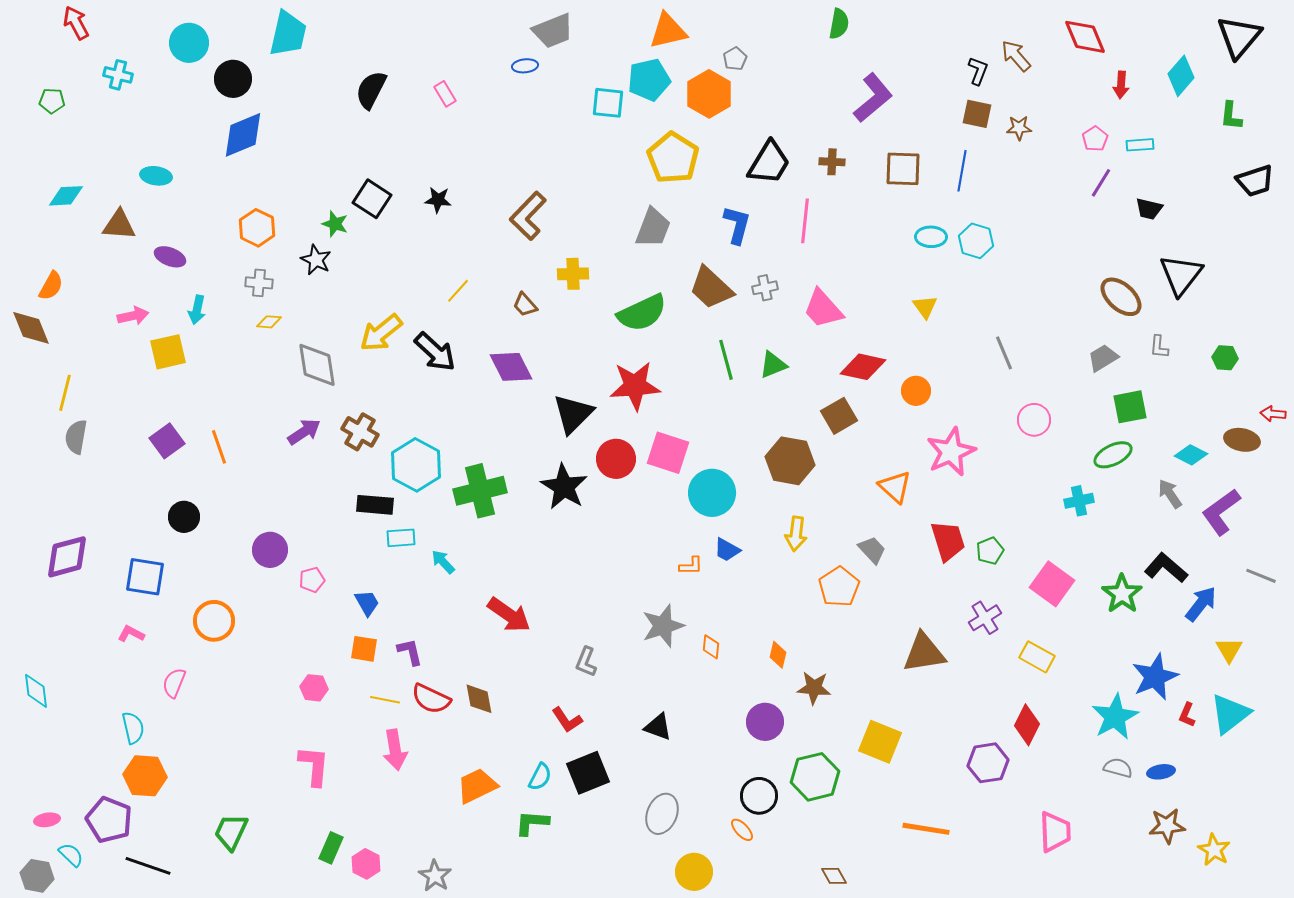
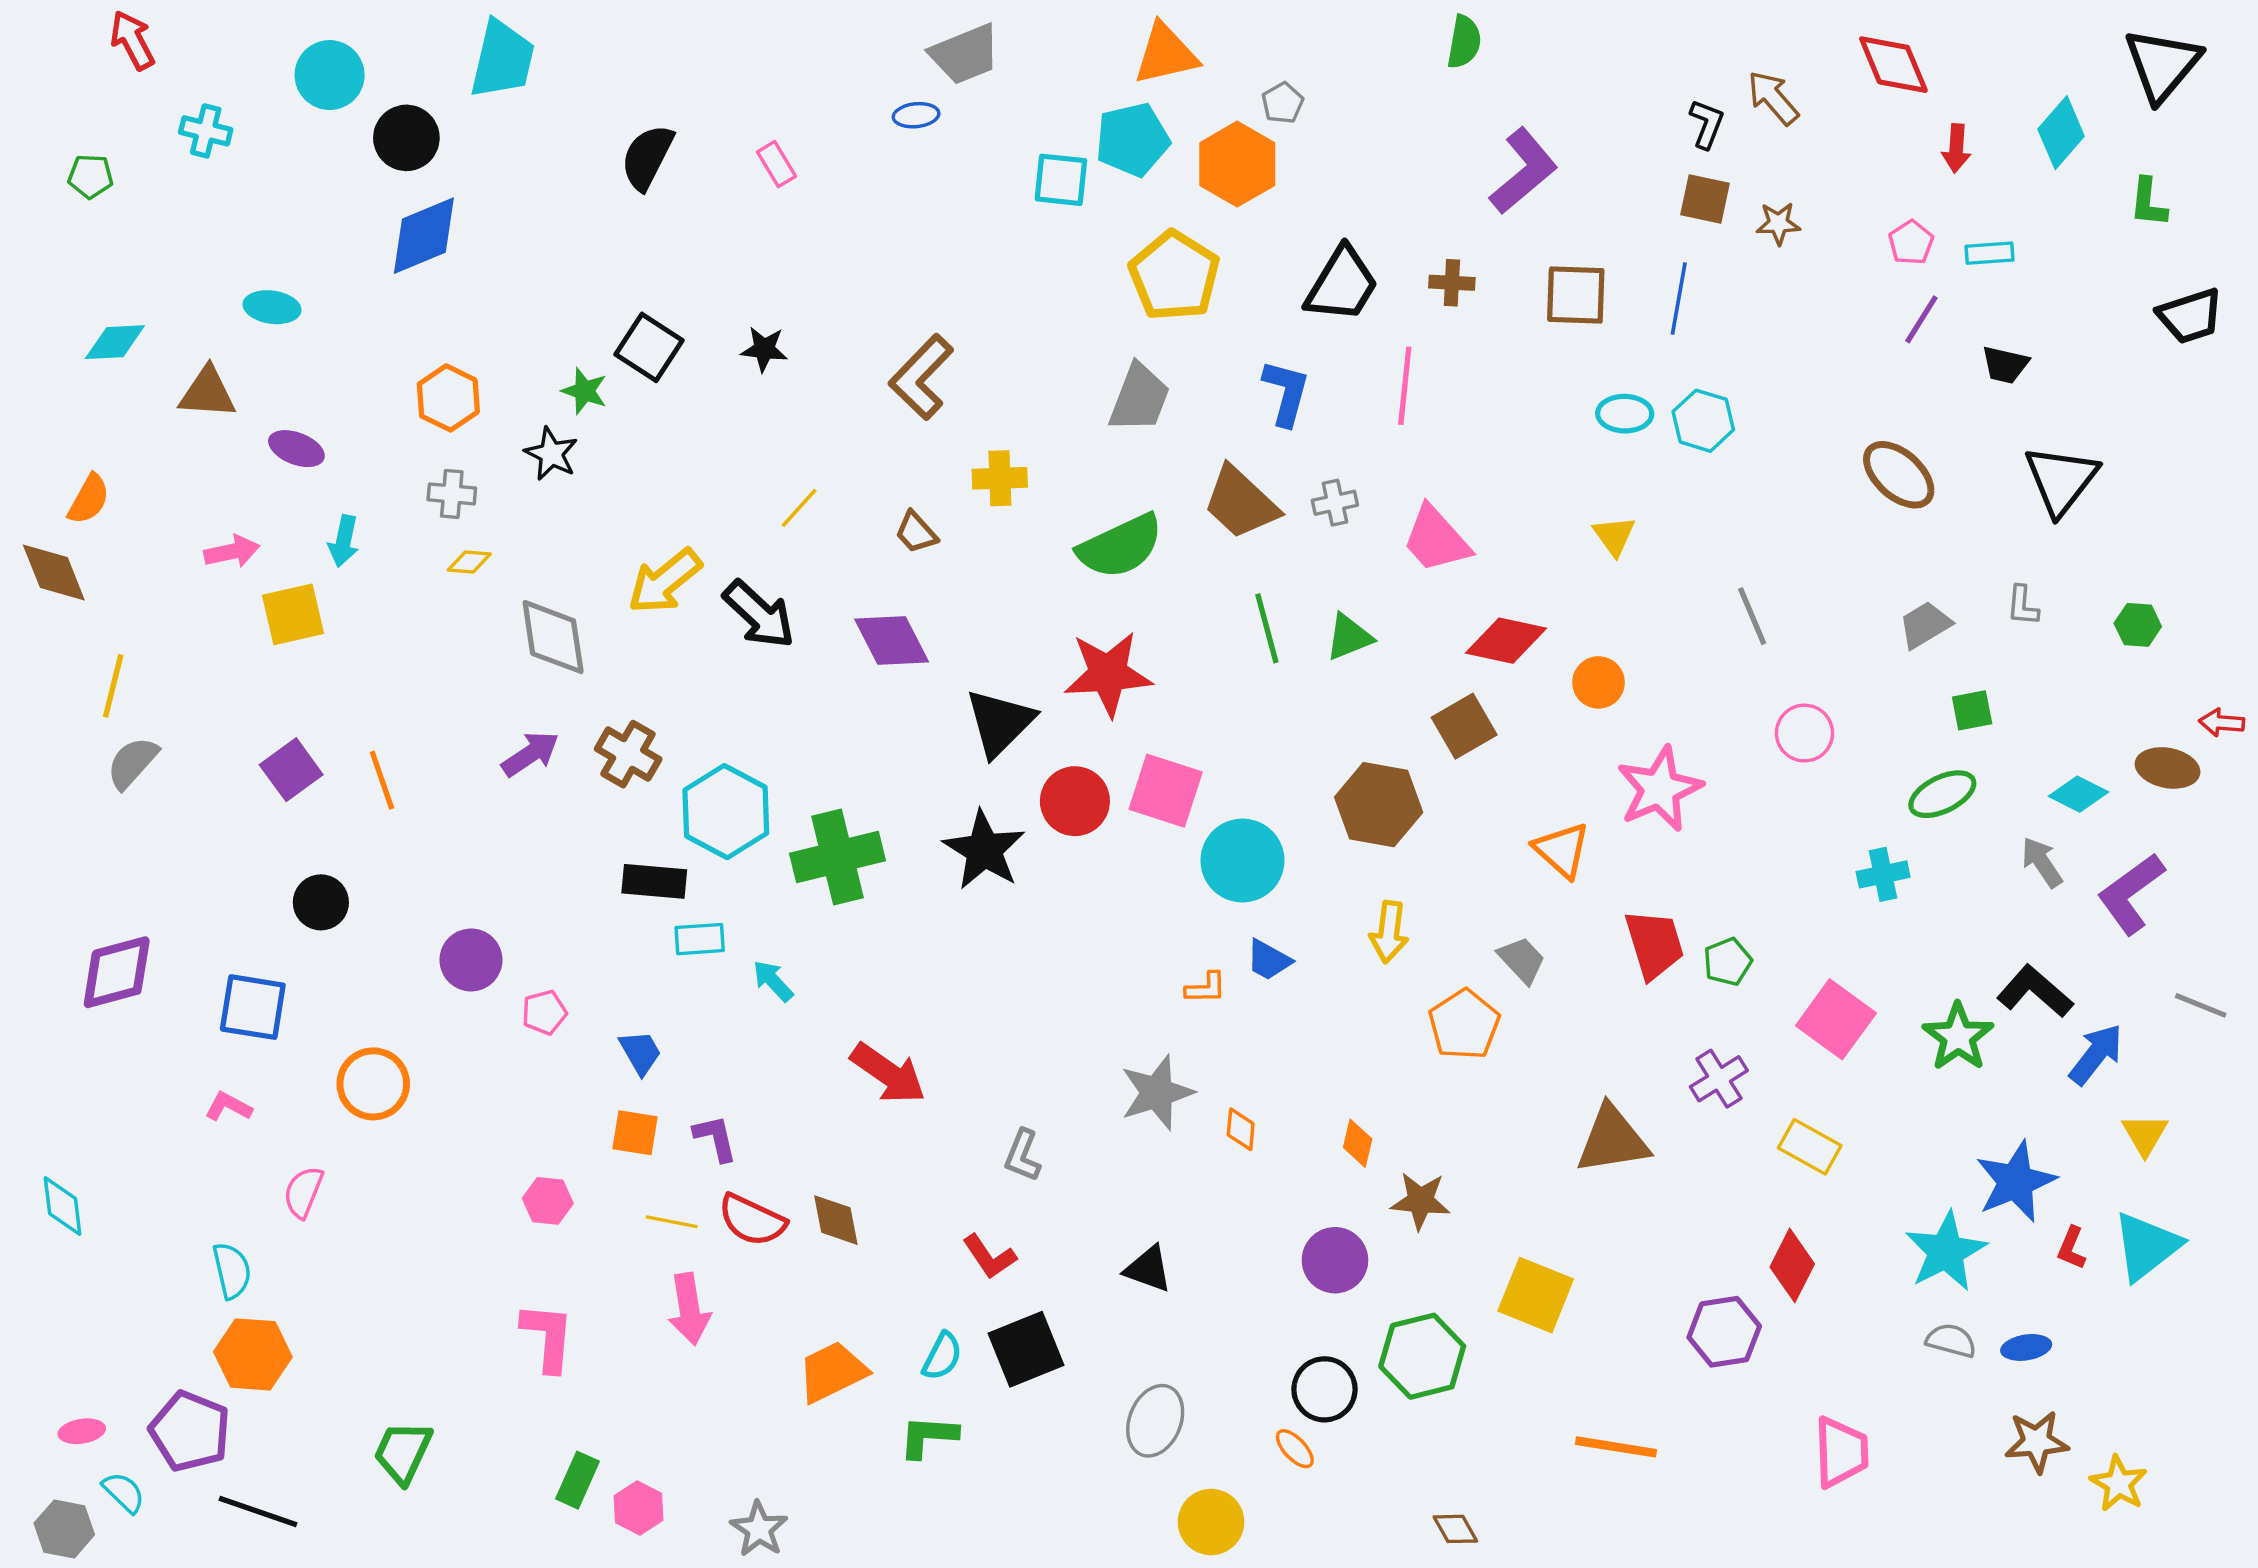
brown ellipse: (1121, 297) -> (1899, 475), moved
green square: (1130, 407) -> (1972, 710), size x0.7
gray semicircle: (76, 437) -> (132, 763), turned 32

